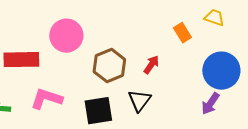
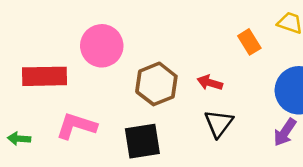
red arrow: (151, 65) -> (210, 83), turned -108
black triangle: (139, 101) -> (219, 123), moved

